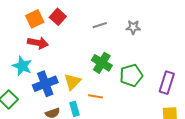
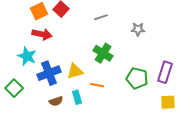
gray star: (133, 27) -> (138, 29), moved
green pentagon: (131, 75) -> (137, 78), moved, turned 30
yellow triangle: (72, 82) -> (75, 71), turned 30

